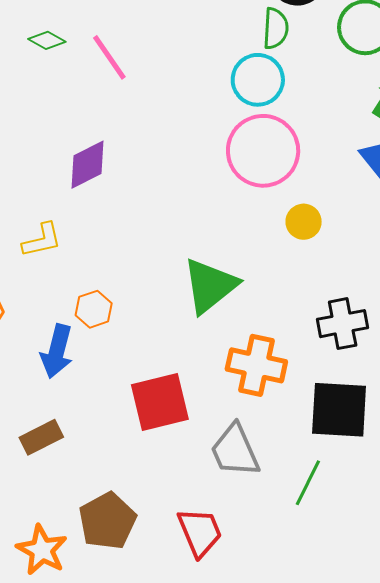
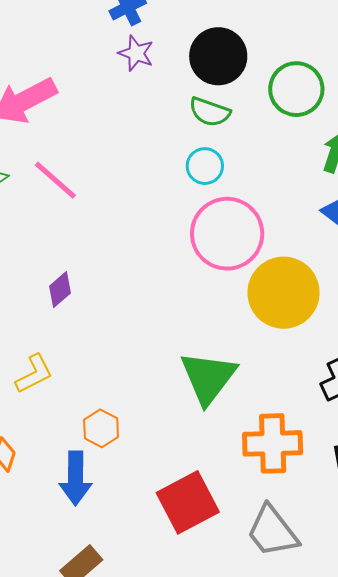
green semicircle: (276, 28) -> (210, 112), turned 120
cyan circle: (258, 80) -> (205, 166), size x0.7
purple diamond: (87, 165) -> (60, 290), size x0.7
yellow circle: (304, 222) -> (284, 293), size x2.0

